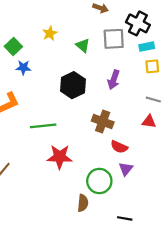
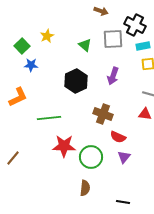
yellow star: (50, 33) -> (47, 36), moved
green circle: (99, 181) -> (91, 157), moved

